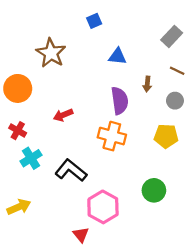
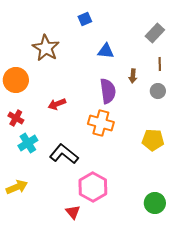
brown line: (177, 71) -> (160, 64), turned 64
yellow pentagon: (166, 136) -> (153, 140), moved
green circle: (154, 190) -> (155, 203), moved

